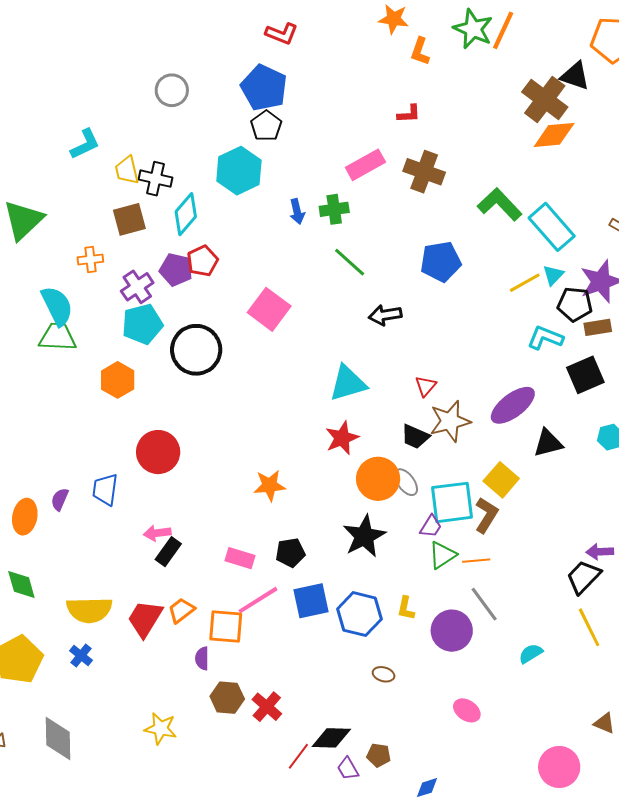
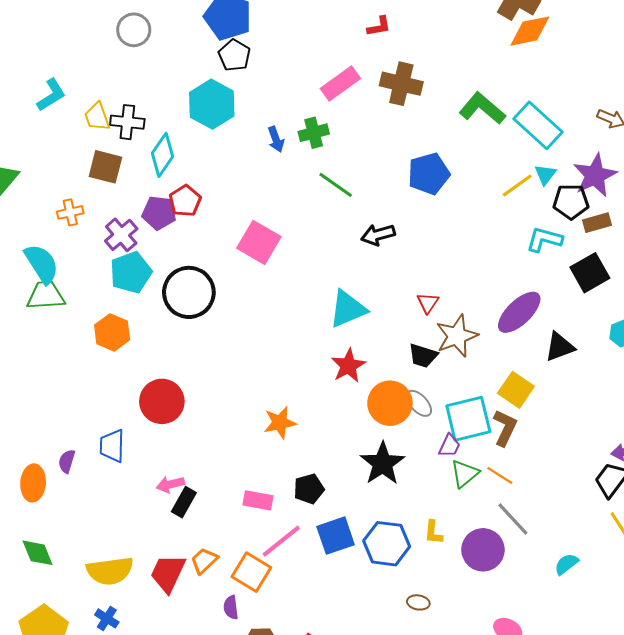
brown square: (129, 219) -> (105, 167), turned 36
orange line: (476, 561) -> (500, 475), turned 44
orange square: (226, 627) -> (251, 572), turned 33

